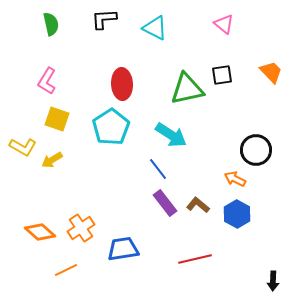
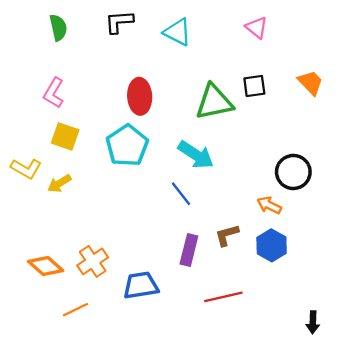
purple rectangle: (165, 203) -> (189, 250), moved, turned 52
brown L-shape: (198, 205) -> (227, 235), turned -55

